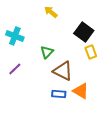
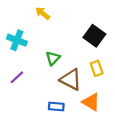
yellow arrow: (51, 12) -> (43, 13), moved
yellow rectangle: (91, 52) -> (97, 68), moved
blue rectangle: (59, 94) -> (56, 106), moved

